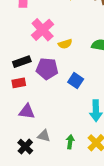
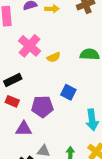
purple pentagon: (47, 69) -> (42, 107), moved
red rectangle: (19, 83) -> (12, 101), turned 40

